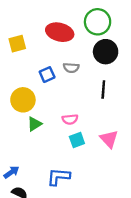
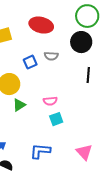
green circle: (98, 22) -> (87, 16), moved
black line: (103, 90) -> (88, 75), moved
pink triangle: (109, 139) -> (84, 152), moved

